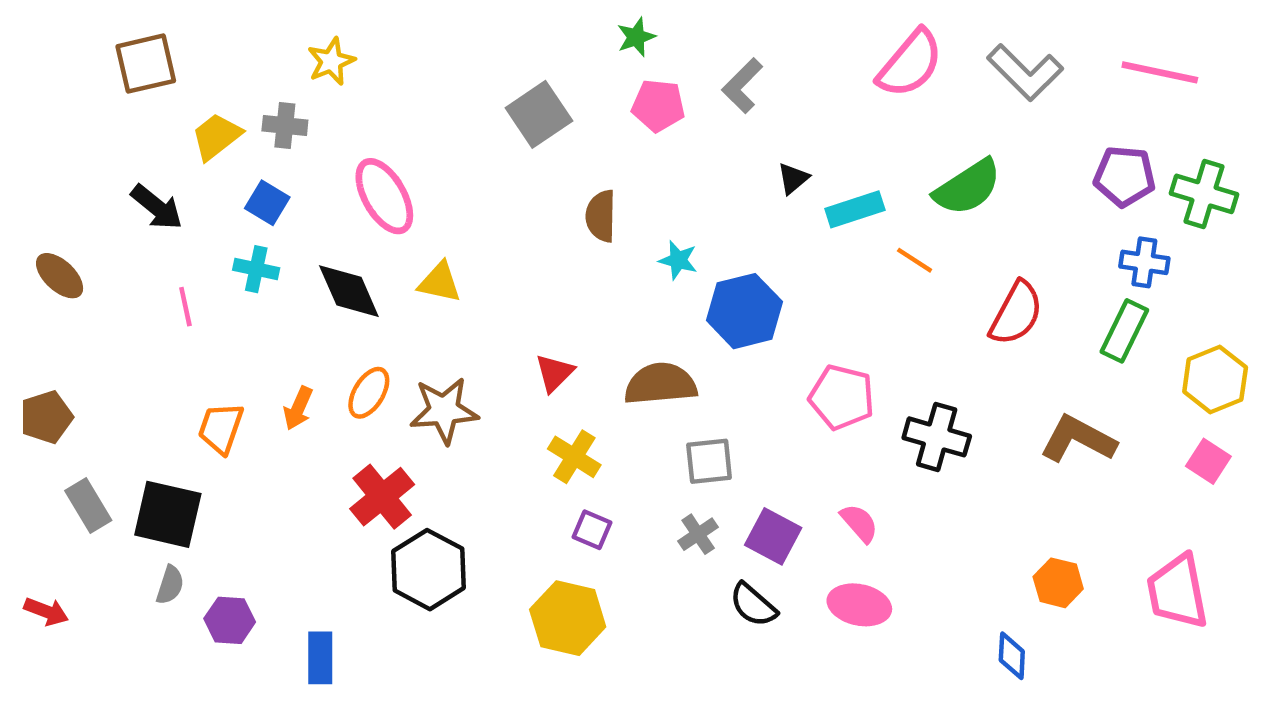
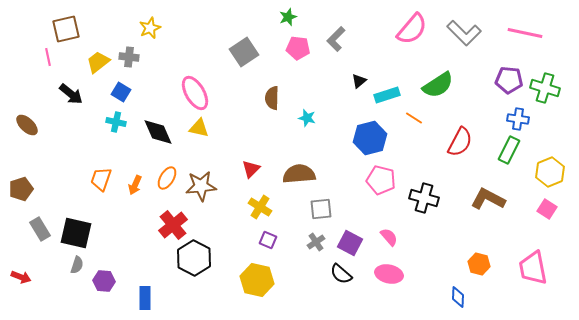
pink ellipse: (384, 196) -> (195, 93), moved
pink line: (185, 307) -> (48, 57), moved
blue hexagon: (744, 311) -> (370, 138), moved
orange trapezoid: (221, 428) -> (101, 179), moved

